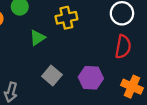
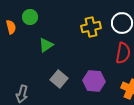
yellow cross: (66, 18) -> (91, 27), moved

